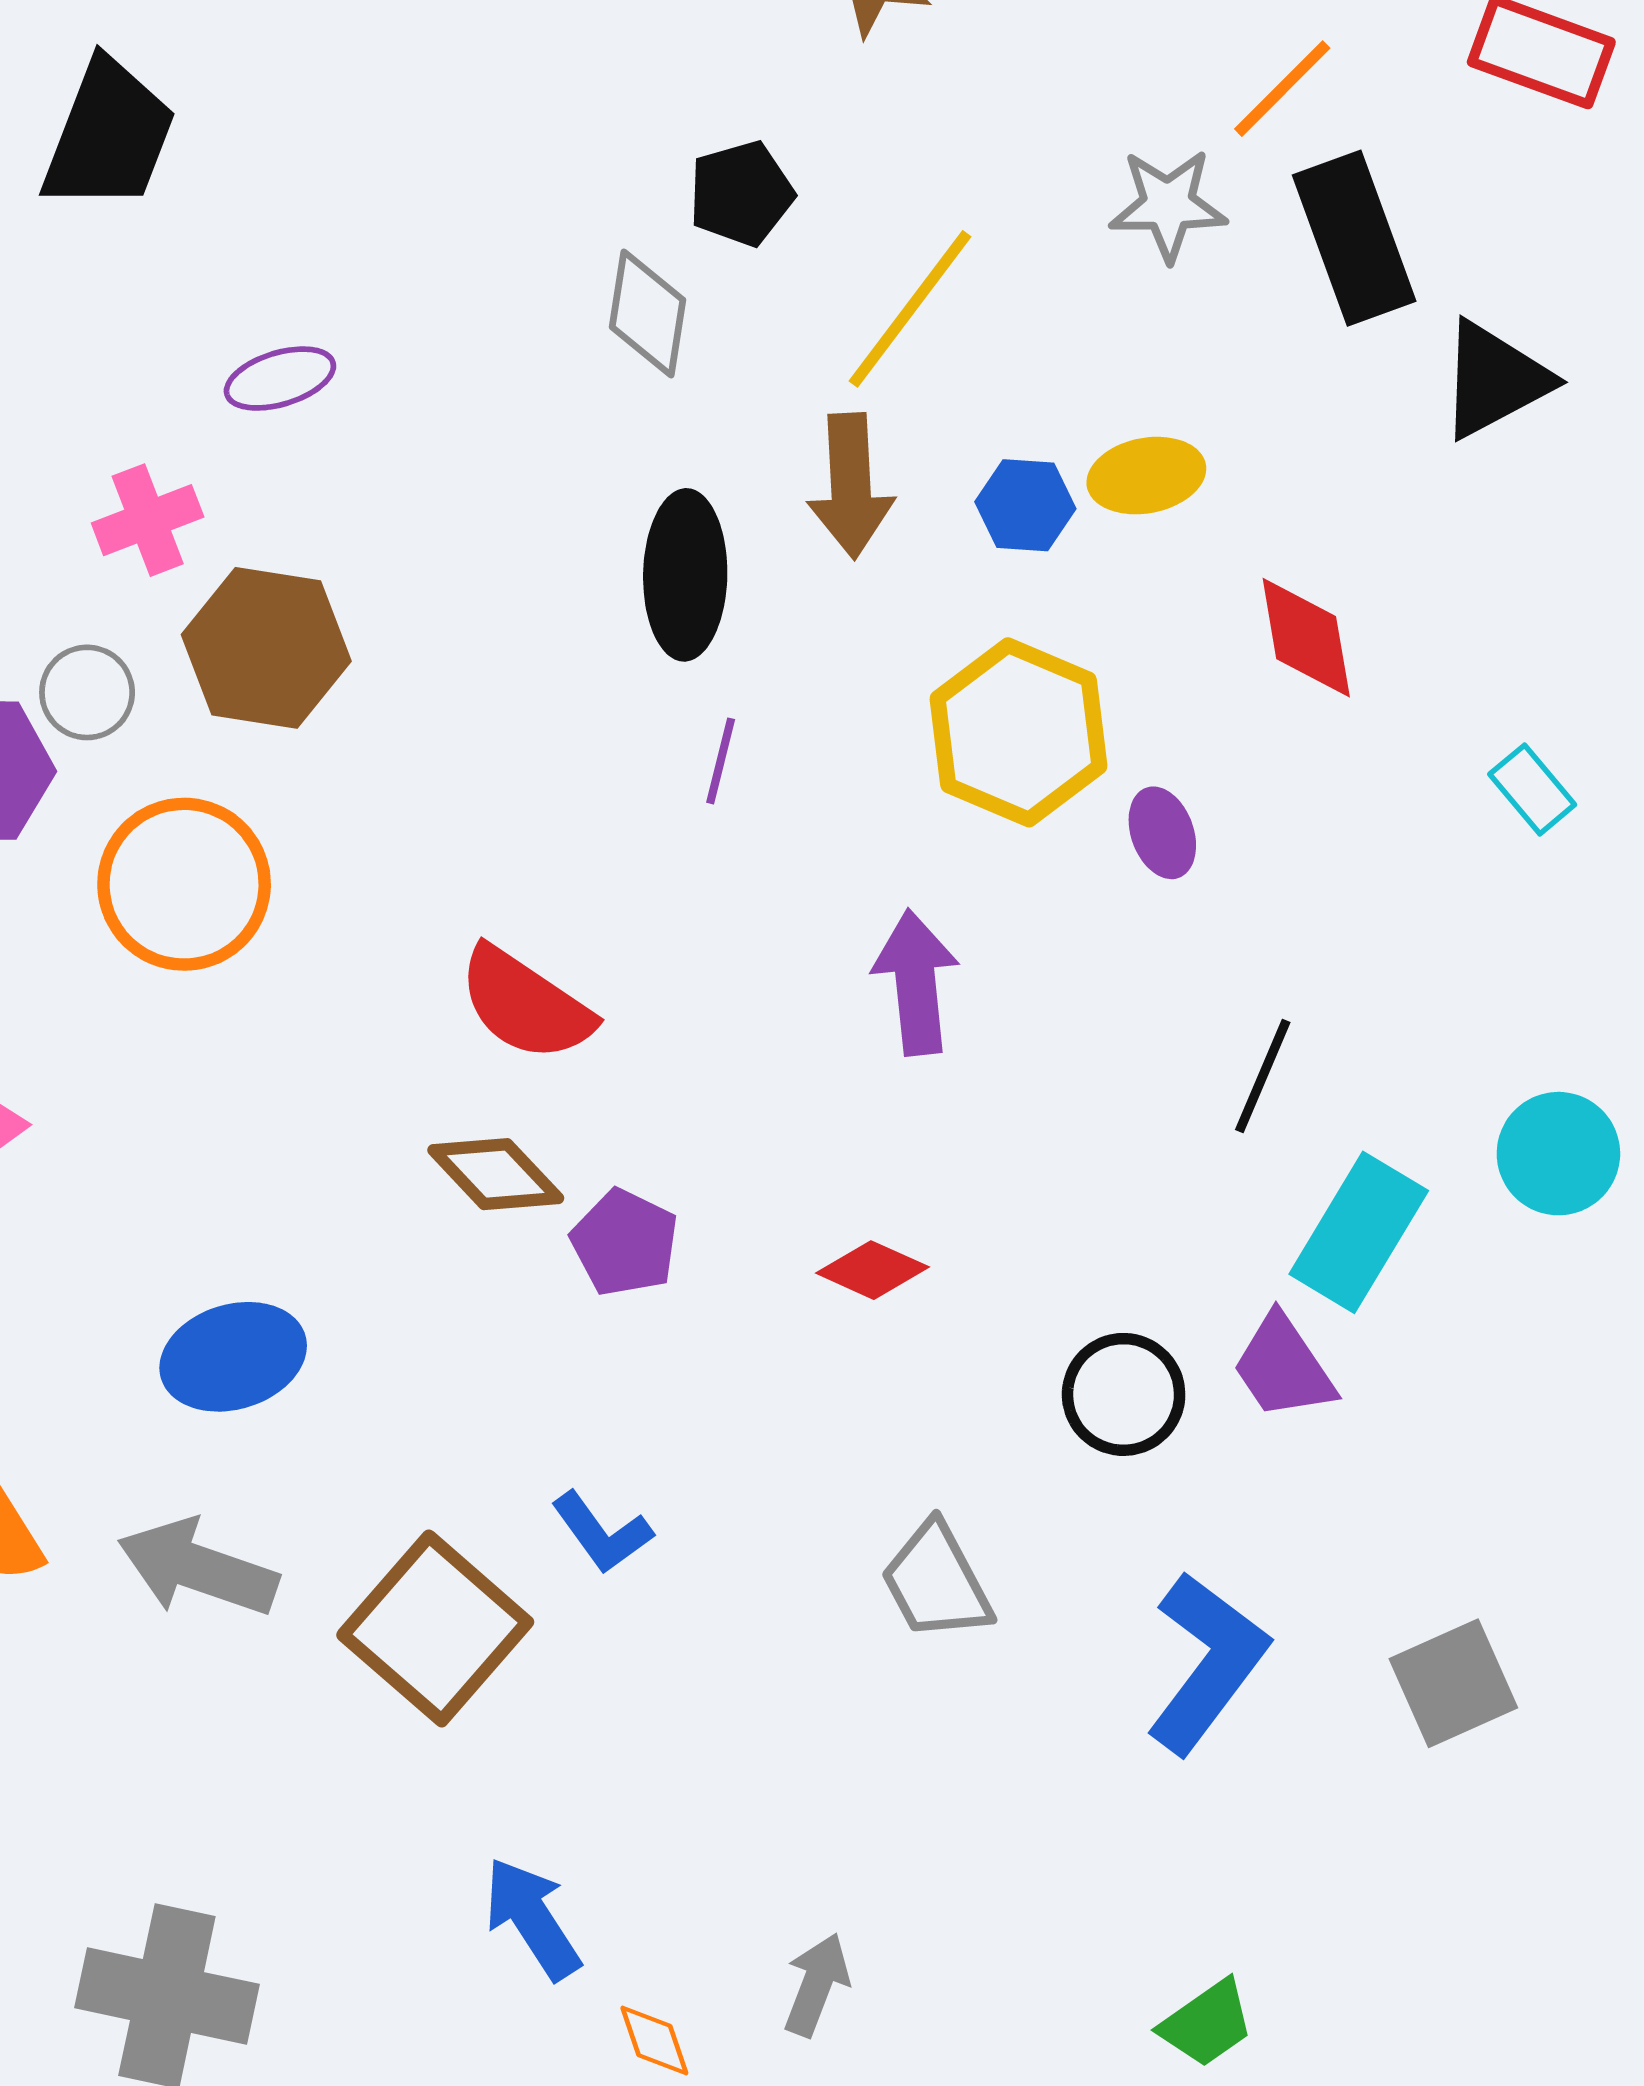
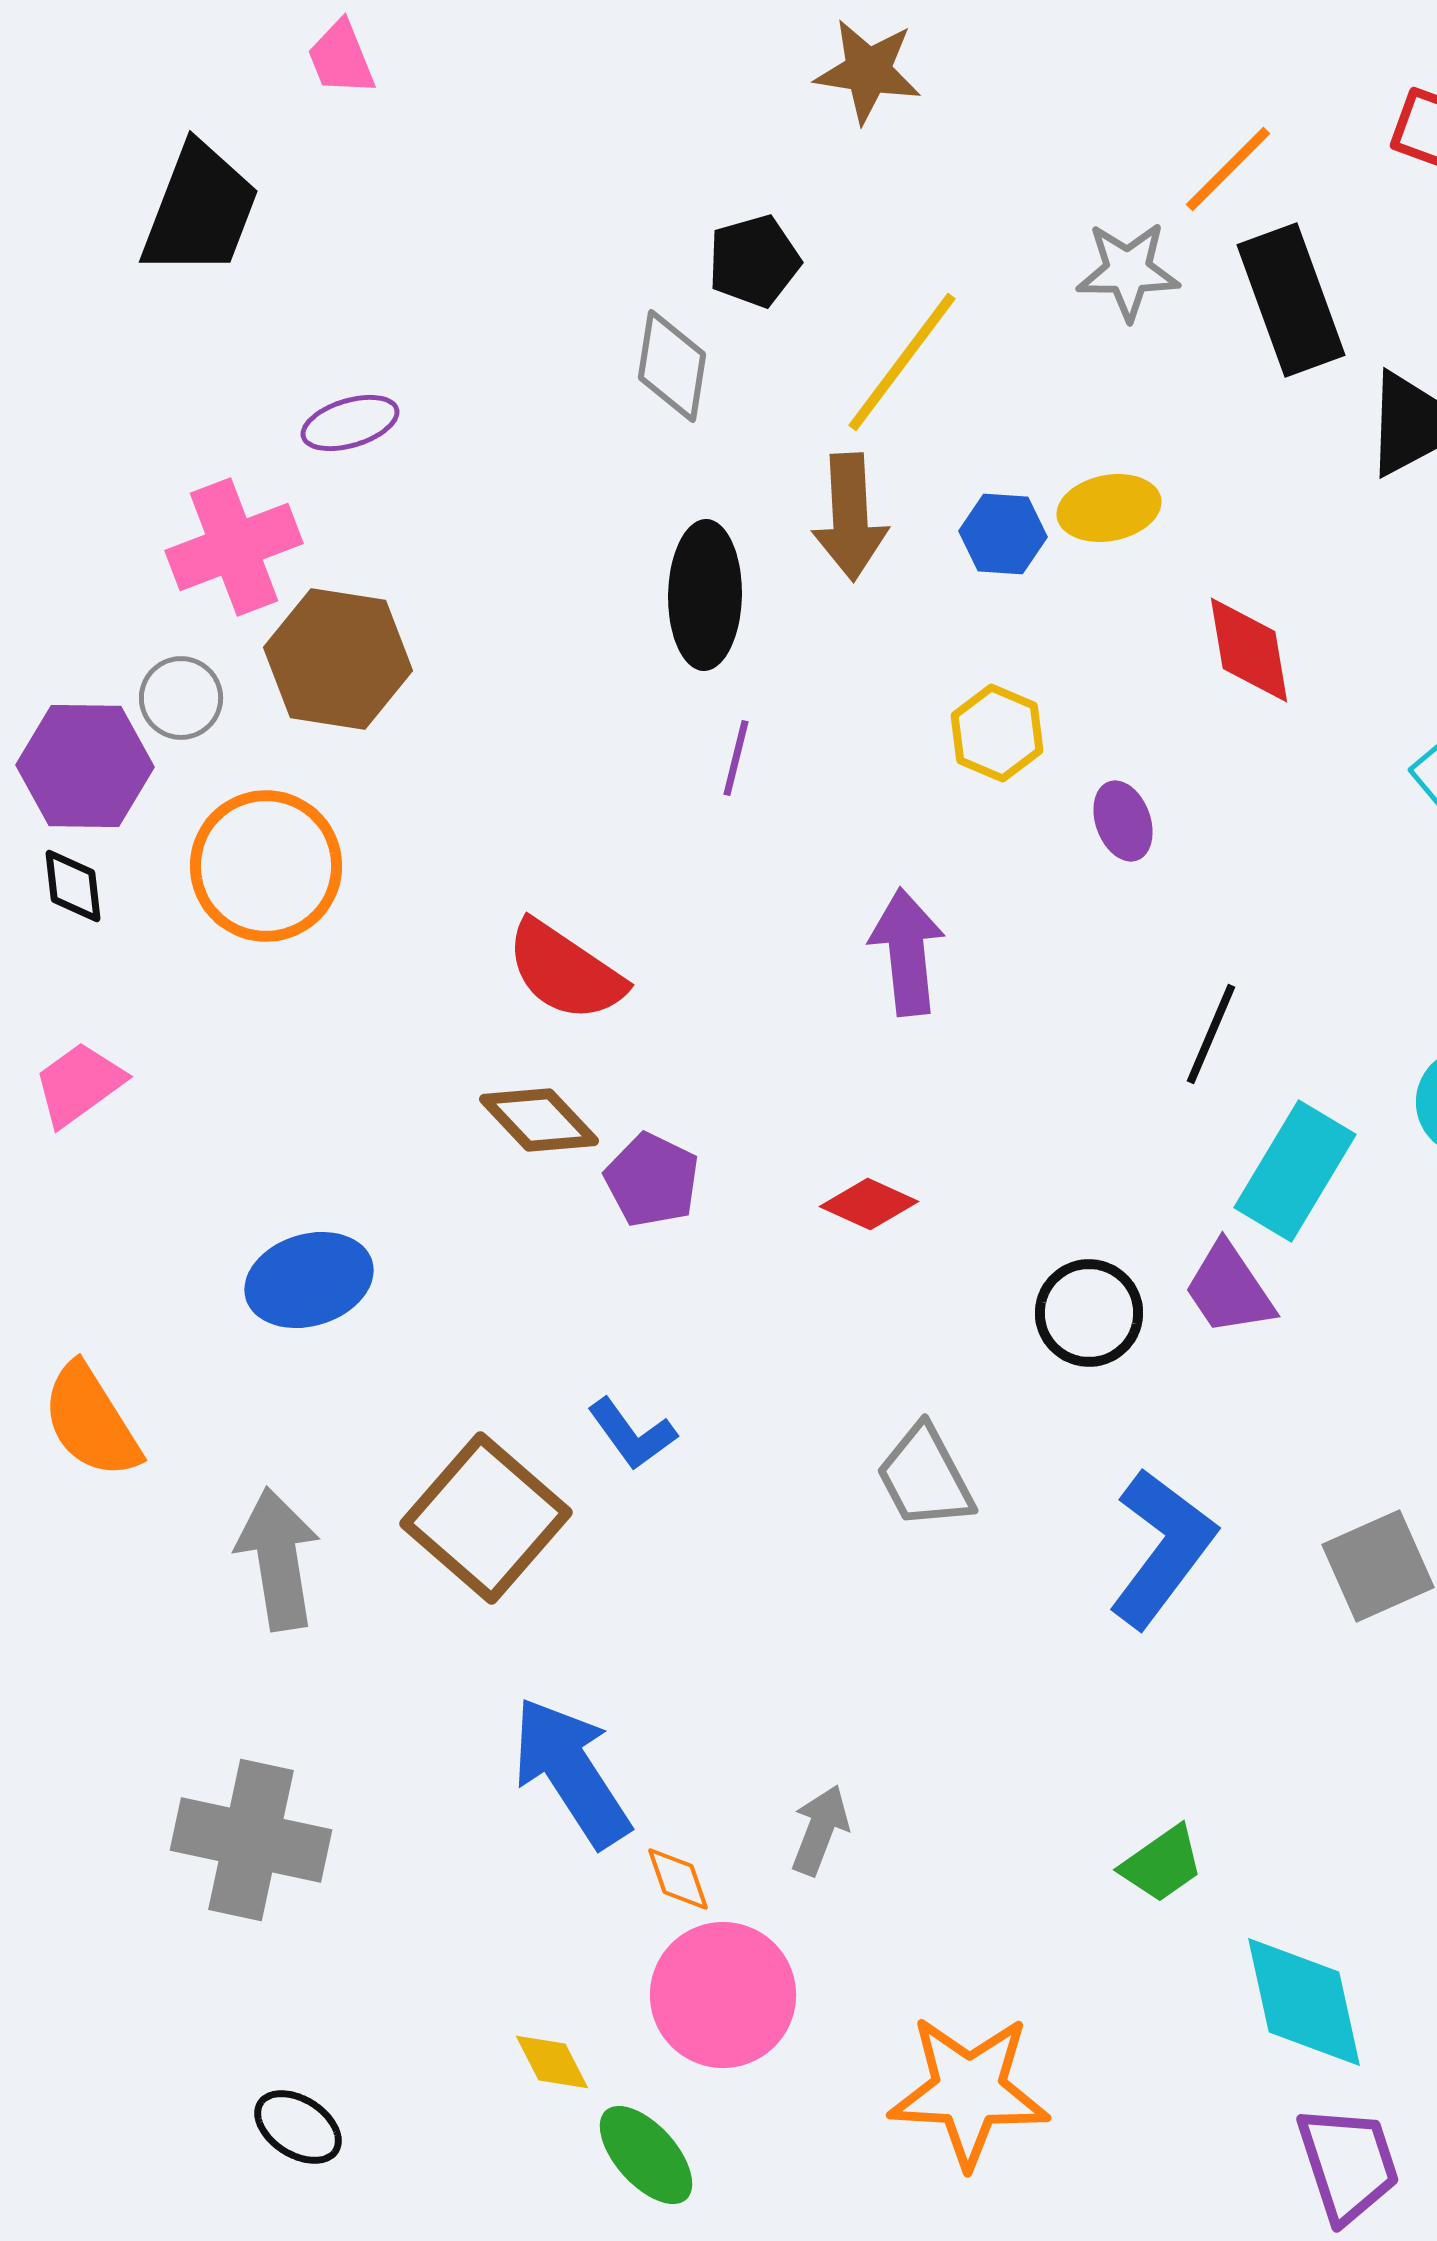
pink cross: (148, 520) -> (234, 547), size x1.4
yellow hexagon: (1019, 732) -> (997, 733), size x0.6
gray arrow: (198, 1568) -> (278, 1559), moved, turned 62
blue arrow: (532, 1918) -> (571, 1772), size x1.4

